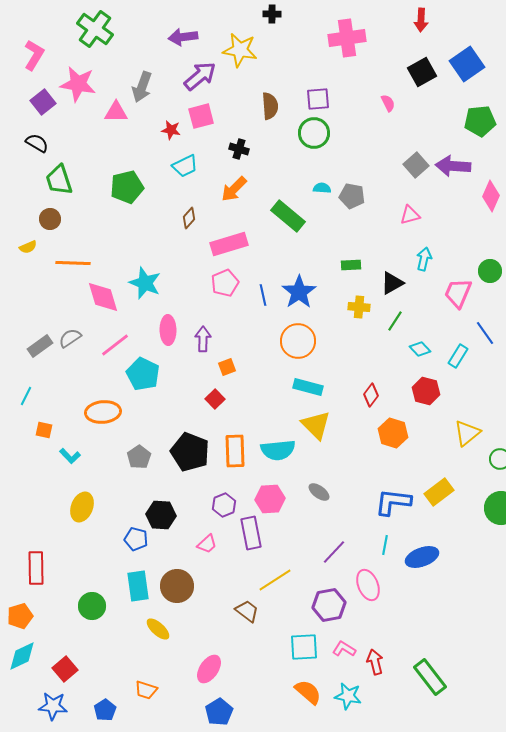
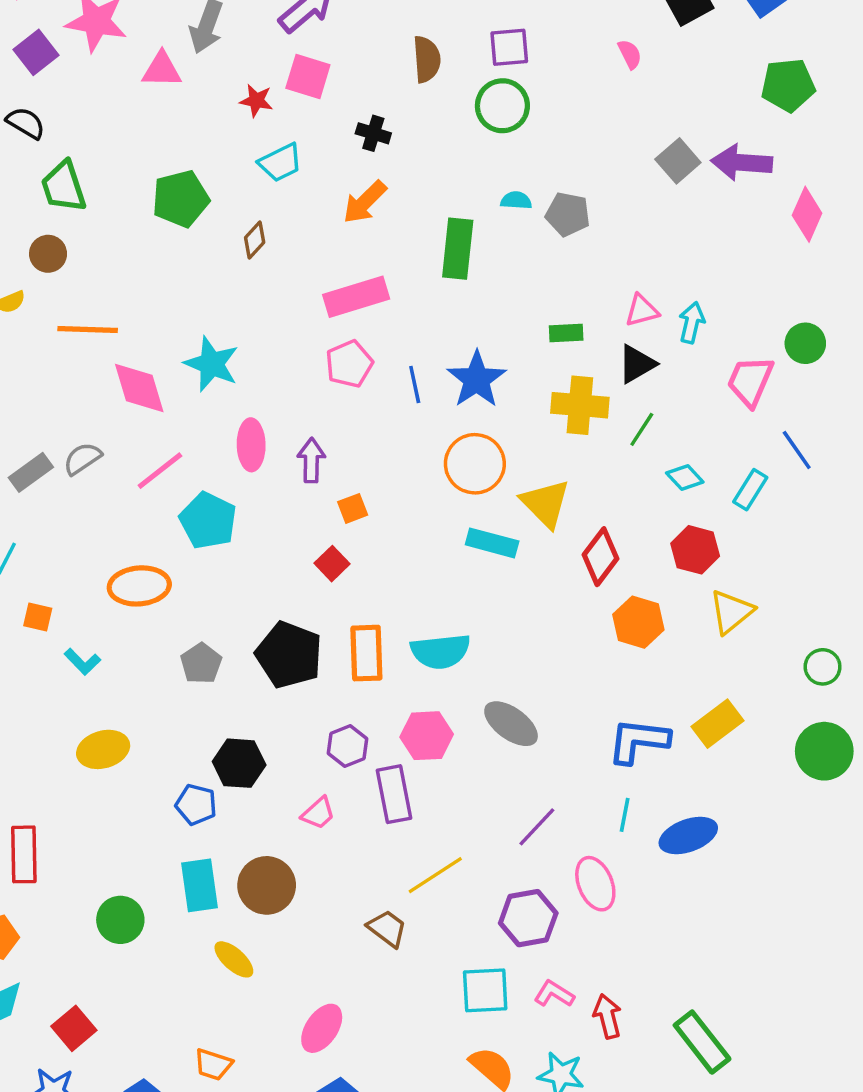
pink square: (201, 116) -> (308, 77), turned 32
pink triangle: (410, 215) -> (642, 311), moved
green rectangle: (288, 216) -> (458, 249), turned 56
brown diamond: (189, 218) -> (255, 240), moved
yellow cross: (359, 307) -> (580, 405), size x1.5
red diamond: (371, 395) -> (601, 557), size x1.4
yellow triangle: (316, 425) -> (545, 503), moved
yellow triangle: (467, 433) -> (731, 612), moved
gray ellipse: (319, 492) -> (511, 724), size x1.5
yellow ellipse: (82, 507) -> (103, 749), turned 52

